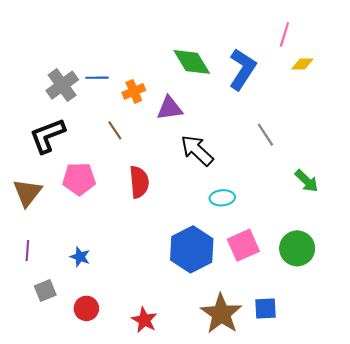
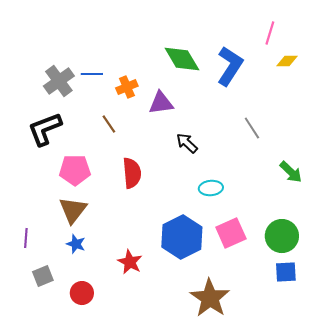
black arrow: (197, 150) -> (187, 143), size x0.7
brown triangle: (27, 193) -> (73, 210), moved
blue square: (265, 308) -> (286, 272), moved
red star: (144, 320) -> (130, 262), moved

